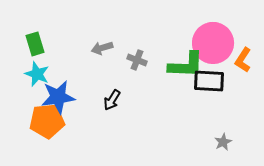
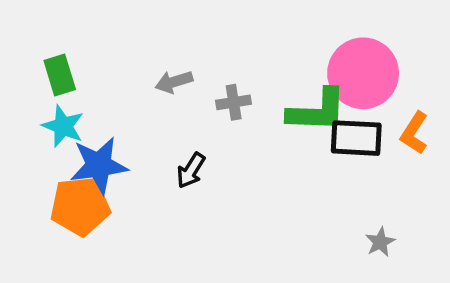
gray cross: (137, 60) -> (234, 102), turned -30
orange L-shape: (243, 60) -> (414, 133), moved

